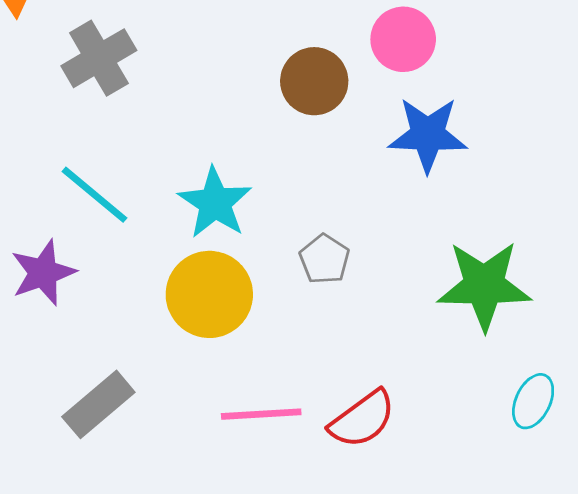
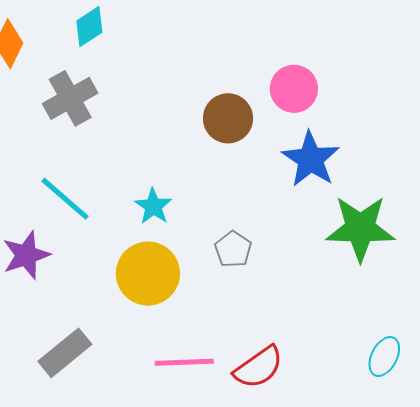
blue star: (428, 135) -> (311, 159), turned 30
cyan star: (215, 203) -> (153, 206), size x0.7
green star: (484, 285) -> (360, 228), moved

